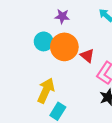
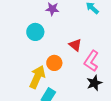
orange circle: (64, 47) -> (54, 63), moved, size x0.6

